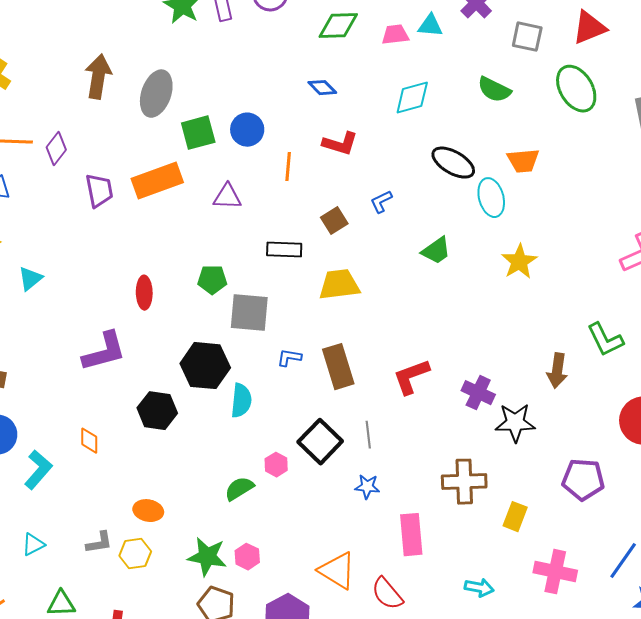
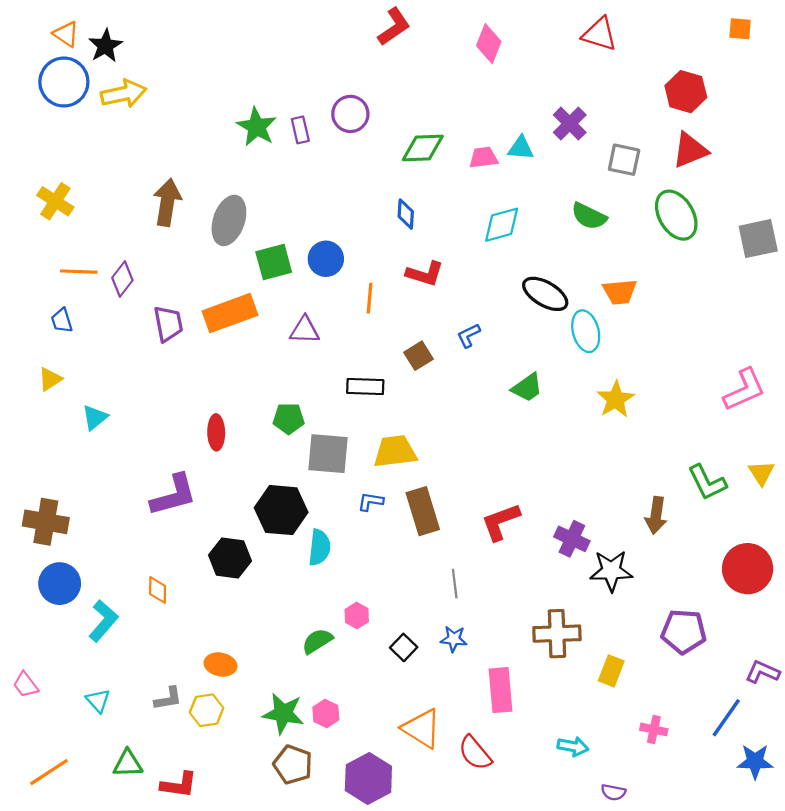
blue diamond: (322, 88) -> (406, 214), turned 48
yellow trapezoid: (339, 285) -> (395, 452), moved
black square: (320, 442) -> (404, 647), moved, size x0.6
cyan triangle: (33, 545) -> (98, 701), turned -45
pink cross: (555, 572) -> (654, 729), size x0.6

